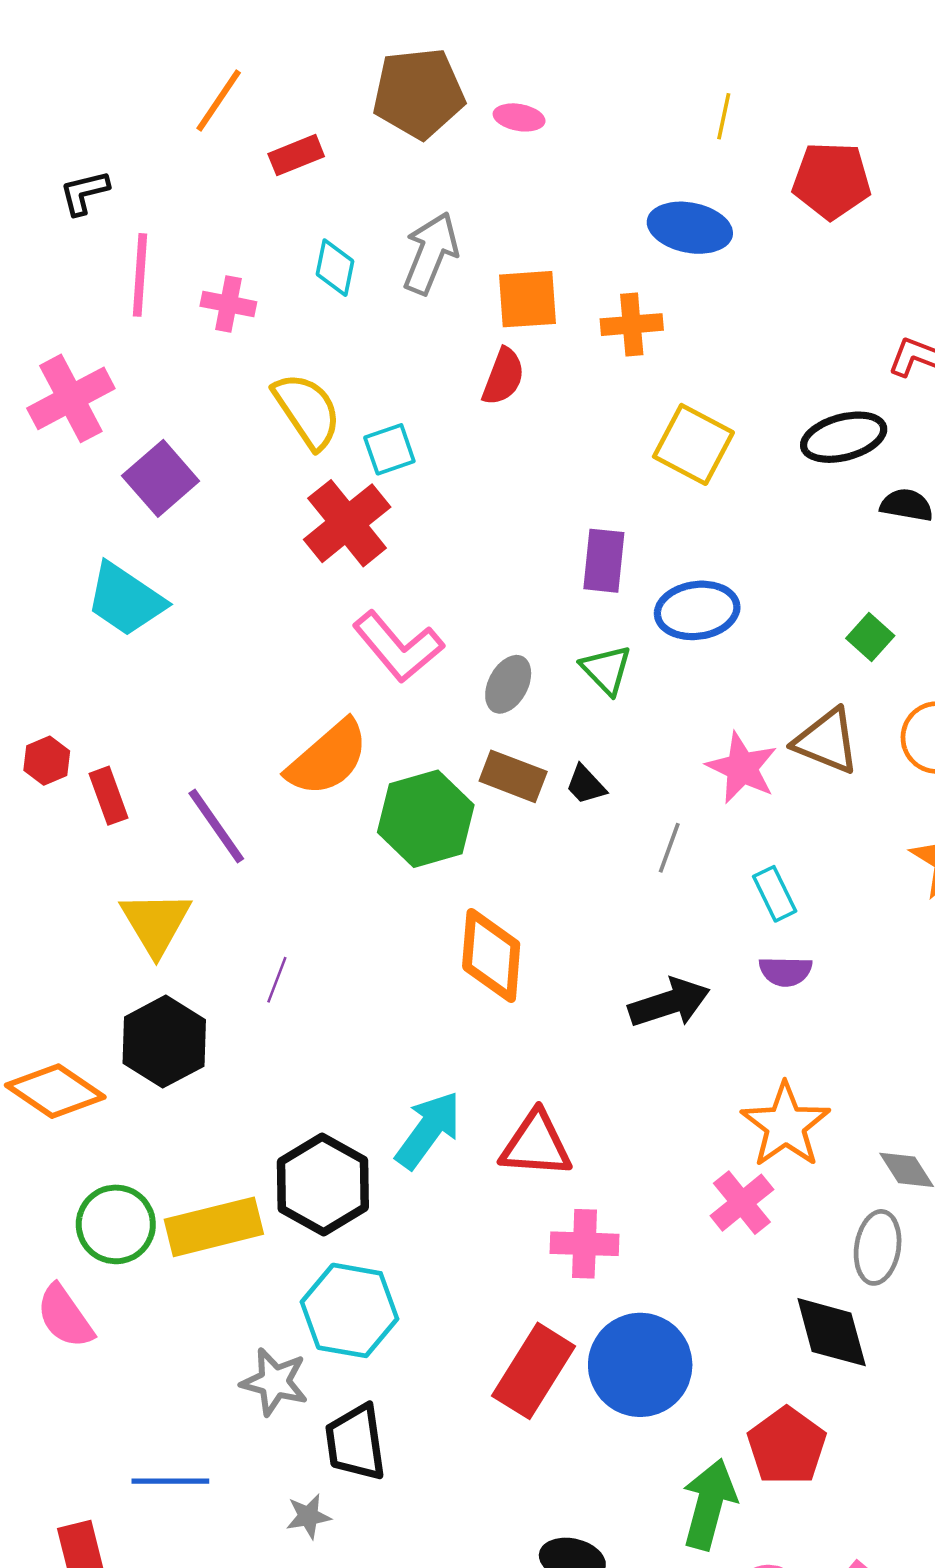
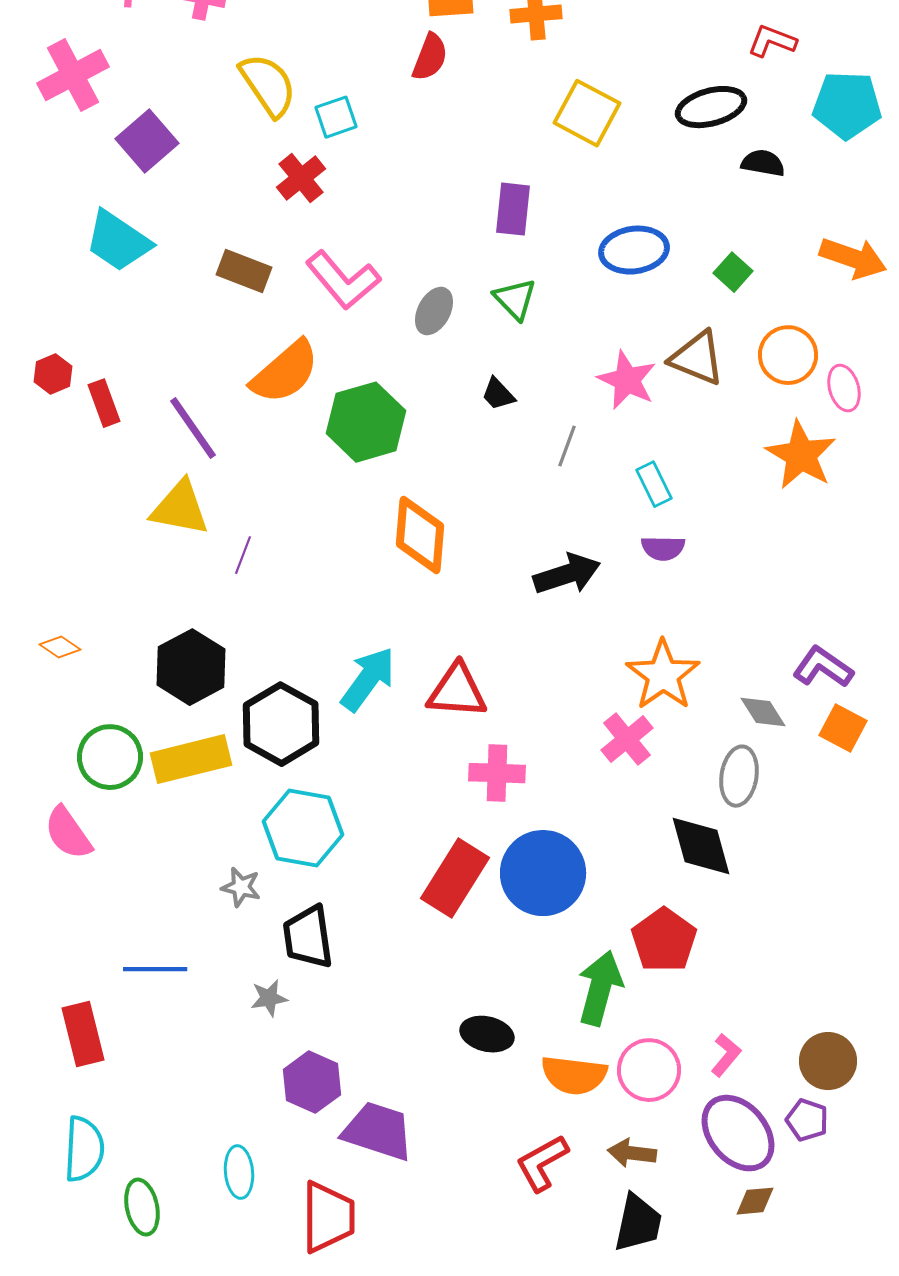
red cross: (347, 523) -> (301, 178), size x0.7
blue ellipse: (697, 610) -> (634, 250), moved
brown rectangle: (513, 776) -> (244, 271), moved
yellow triangle: (156, 923) -> (180, 508), moved, turned -48
black hexagon: (164, 1042) -> (191, 667), moved
orange diamond: (55, 1091) -> (60, 647), size x0.5
gray star: (274, 1382) -> (241, 887), size x0.7

